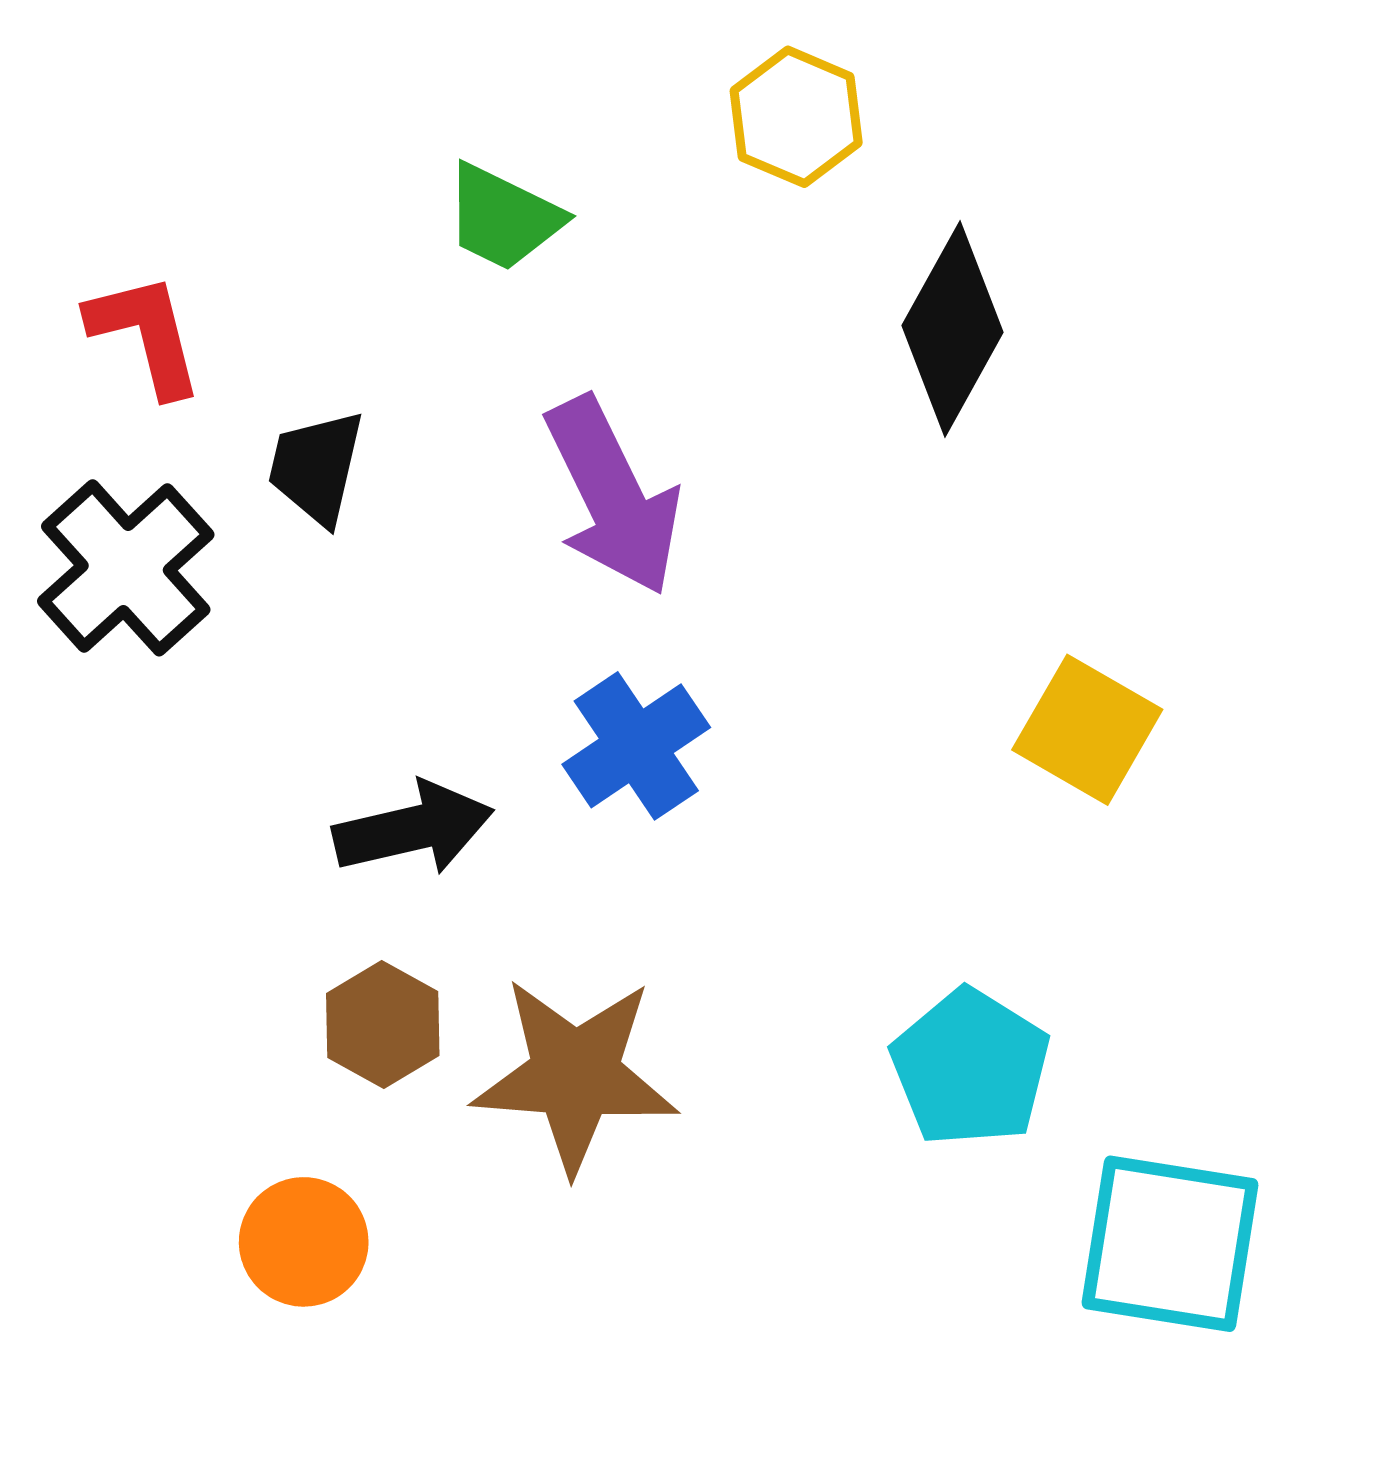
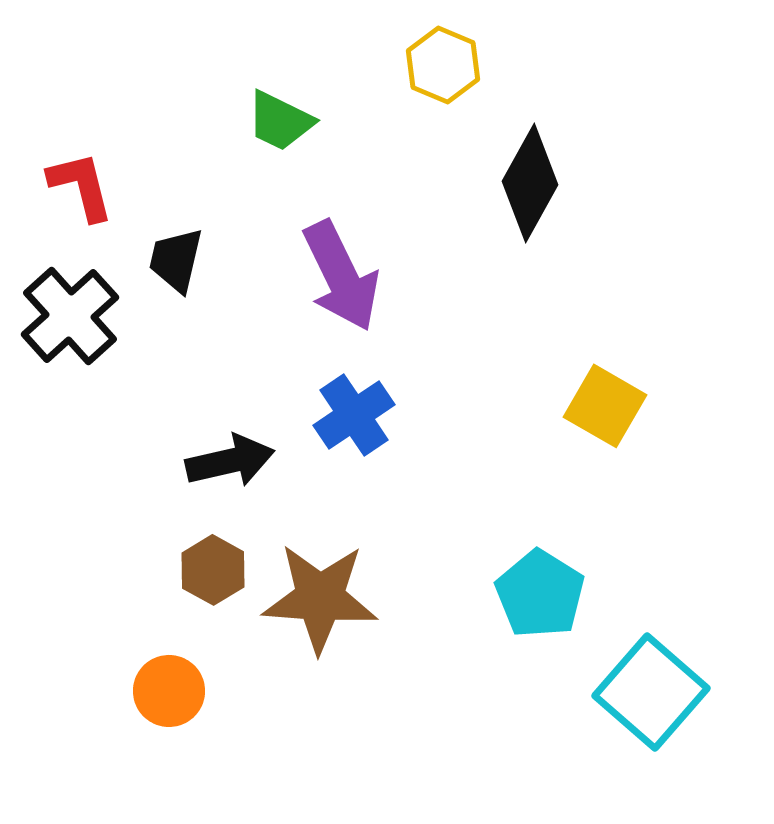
cyan square: (1170, 1244) -> (651, 692), turned 32

